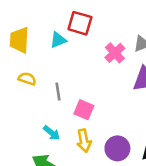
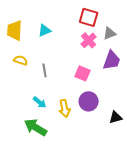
red square: (80, 23) -> (89, 17), moved
pink square: (84, 110) -> (83, 73), moved
purple circle: (117, 148) -> (89, 101), moved

